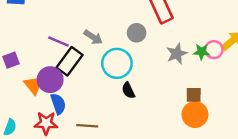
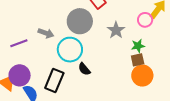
gray circle: (137, 33) -> (80, 21), size x1.6
purple line: (58, 42) -> (19, 43), turned -30
green star: (201, 52) -> (138, 46), moved
black rectangle: (70, 61) -> (54, 80), moved

